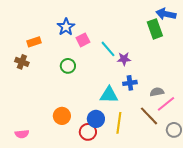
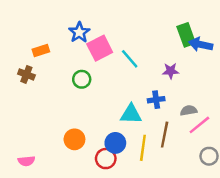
blue arrow: (166, 14) -> (201, 44), moved
pink square: (83, 40) -> (100, 48), size x1.5
purple star: (124, 59) -> (171, 71), moved
brown line: (149, 116) -> (165, 135), moved, turned 55

